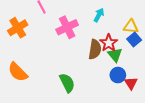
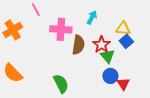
pink cross: (67, 27) -> (61, 29), turned 30
brown semicircle: (95, 49) -> (78, 45), moved

